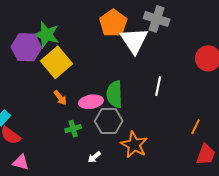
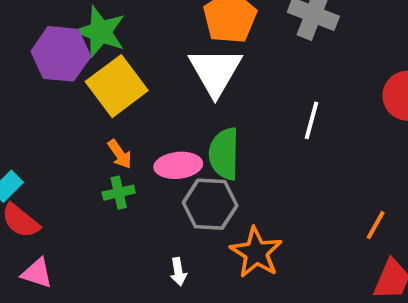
white triangle: (134, 40) -> (215, 71), moved
white line: (158, 86) -> (312, 120), moved
green cross: (73, 129) -> (119, 193), moved
white arrow: (94, 157) -> (178, 272), turned -64

